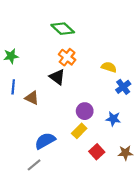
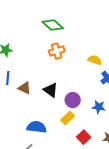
orange cross: (67, 57) -> (57, 51), turned 35
black triangle: (57, 77) -> (51, 90), moved
blue semicircle: (45, 141) -> (37, 127), turned 36

